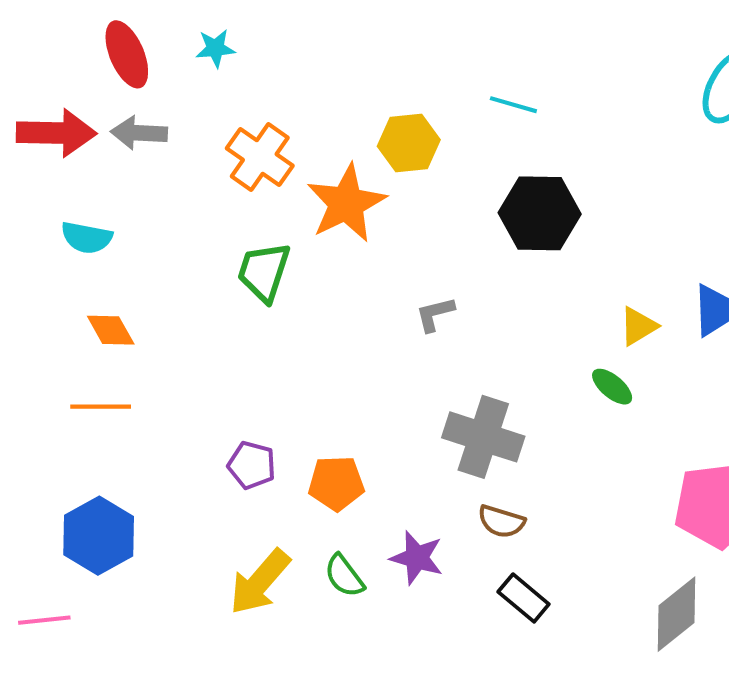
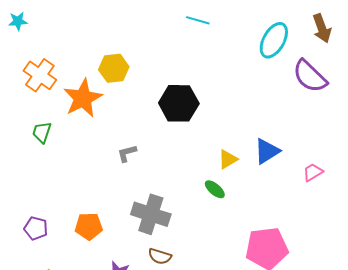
cyan line: (513, 105) -> (198, 20), moved
green trapezoid: (264, 272) -> (42, 132), size x0.7
orange pentagon: (336, 483) -> (89, 226), moved

